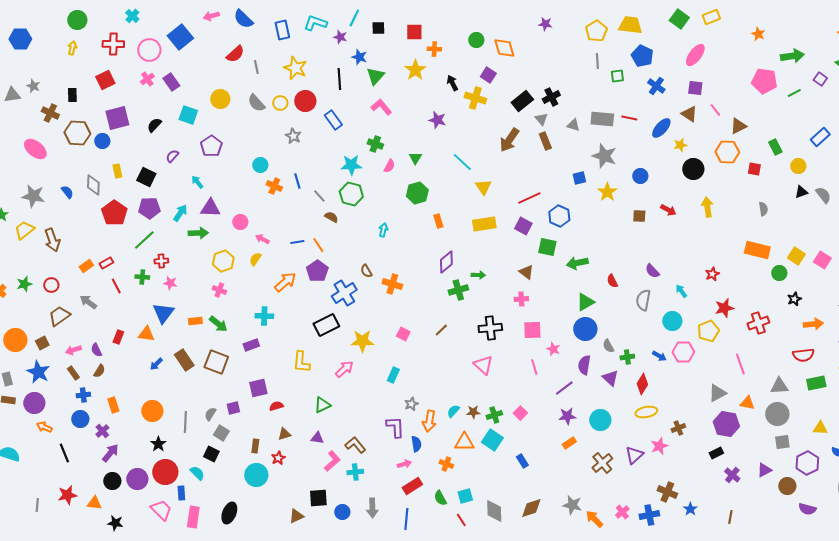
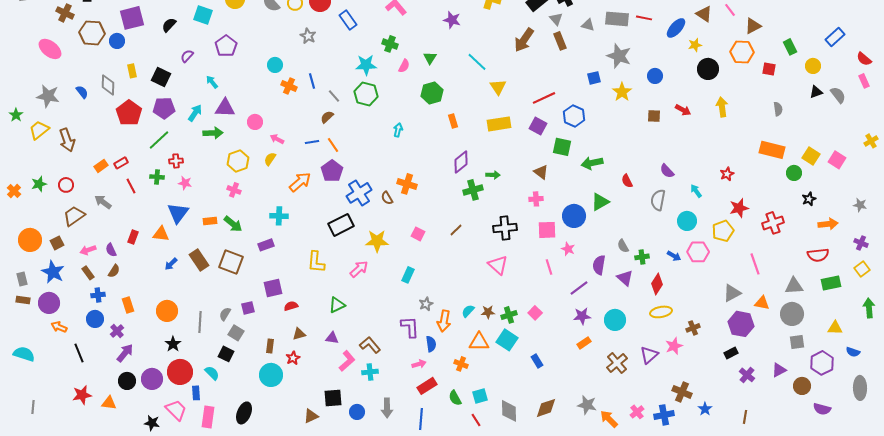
brown semicircle: (331, 217) -> (327, 117), moved, turned -72
brown semicircle: (366, 271) -> (387, 198), moved
blue circle: (585, 329) -> (574, 216), moved
gray line: (37, 505) -> (33, 407), moved
black star: (115, 523) -> (152, 423), moved

